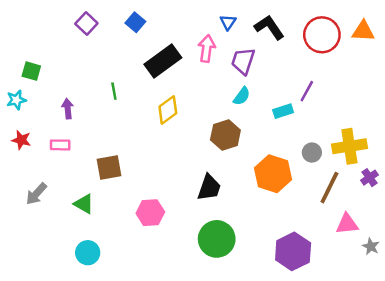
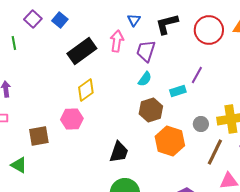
purple square: (86, 24) -> (33, 19), moved
black L-shape: (269, 27) -> (167, 24), turned -70
green line: (114, 91) -> (14, 43), moved
brown hexagon: (225, 135) -> (151, 110), moved
pink hexagon: (150, 213) -> (72, 119), moved

